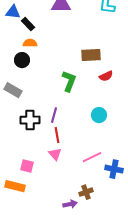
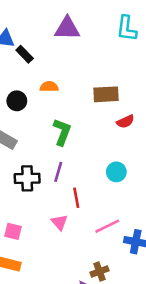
orange semicircle: (30, 43) -> (49, 87), moved
green L-shape: (69, 81) -> (62, 132), moved
red line: (57, 135) -> (76, 198), moved
pink square: (27, 166) -> (13, 231), moved

